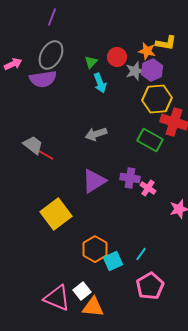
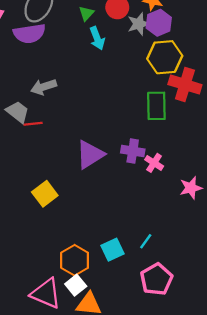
gray arrow: (96, 134) -> (44, 87), moved
green rectangle: (150, 140) -> (156, 106), turned 60
red line: (46, 155) -> (33, 124), turned -35
yellow square: (56, 214) -> (45, 194), size x0.7
orange hexagon: (95, 249) -> (75, 260), moved

